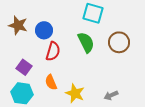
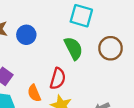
red semicircle: (53, 51) -> (58, 79), moved

